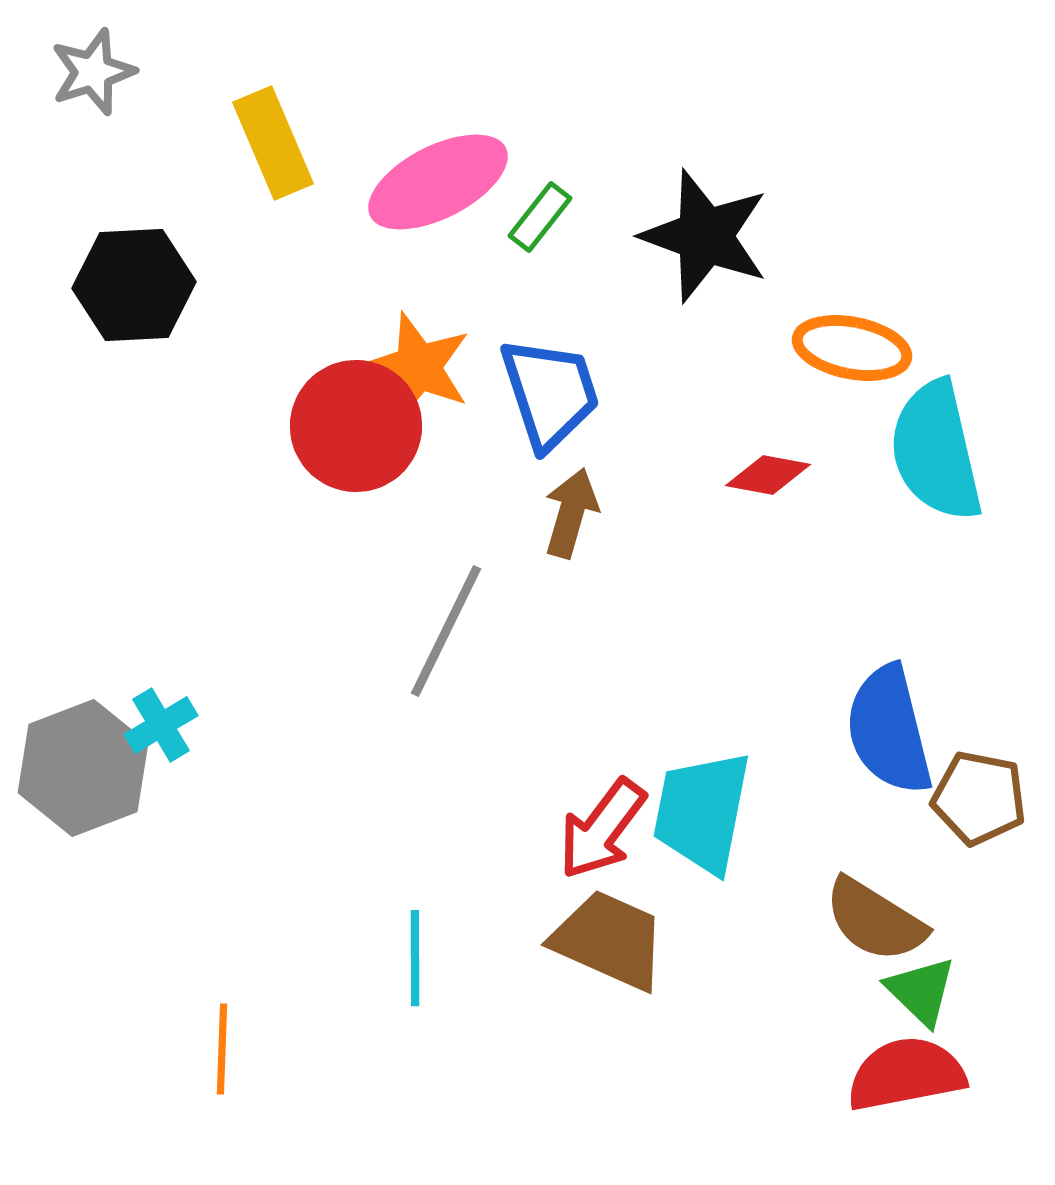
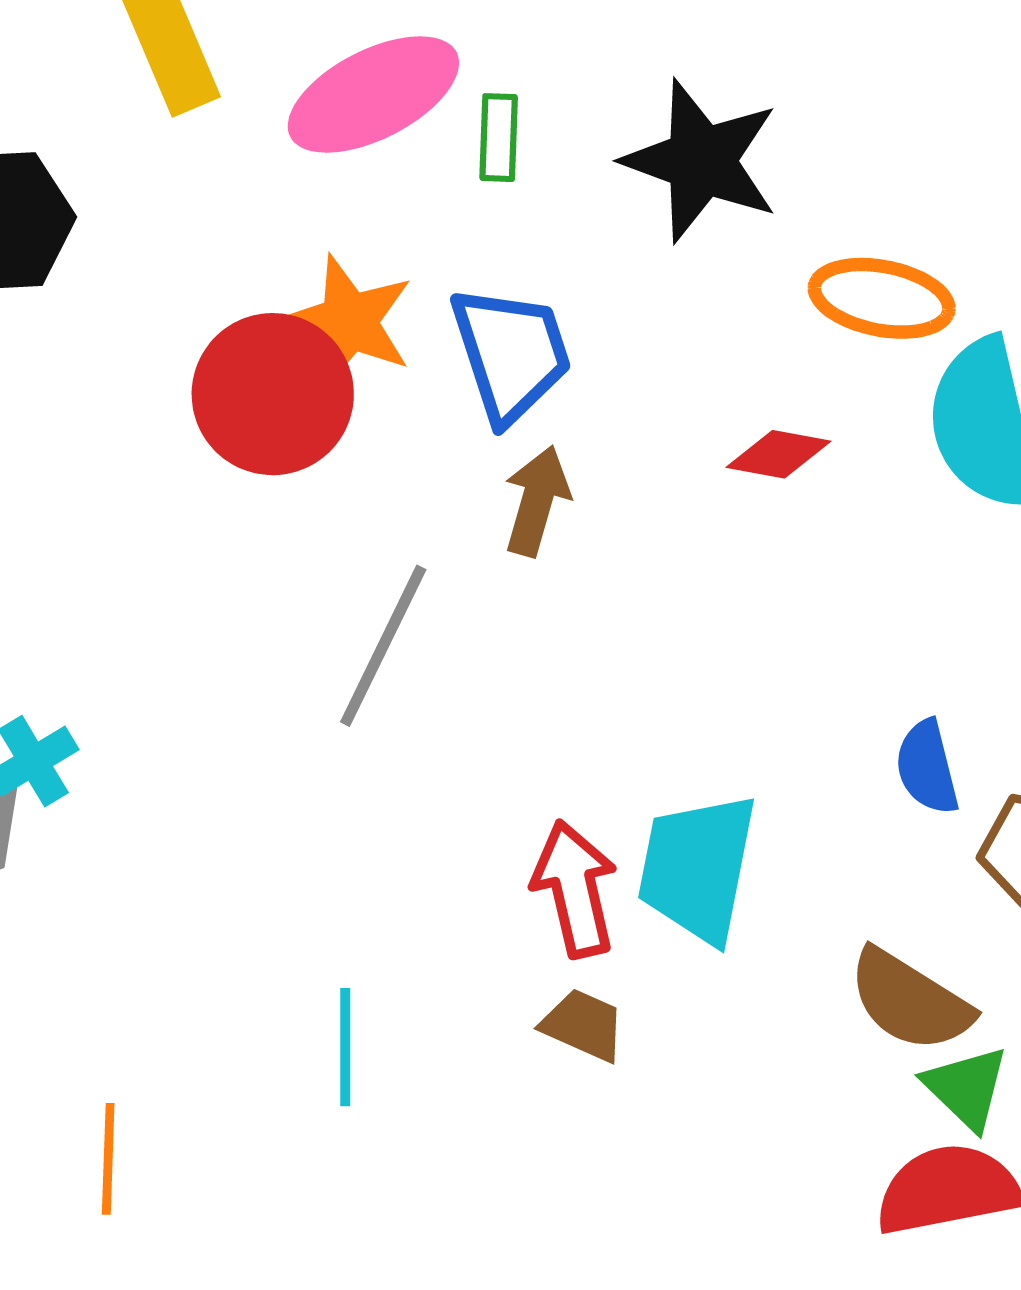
green rectangle: (540, 217) -> (499, 138), turned -36
blue semicircle: (889, 730) -> (927, 767), size x0.6
red arrow: (602, 829) -> (575, 889), turned 130
brown trapezoid: (609, 940) -> (583, 1025), size x0.6

